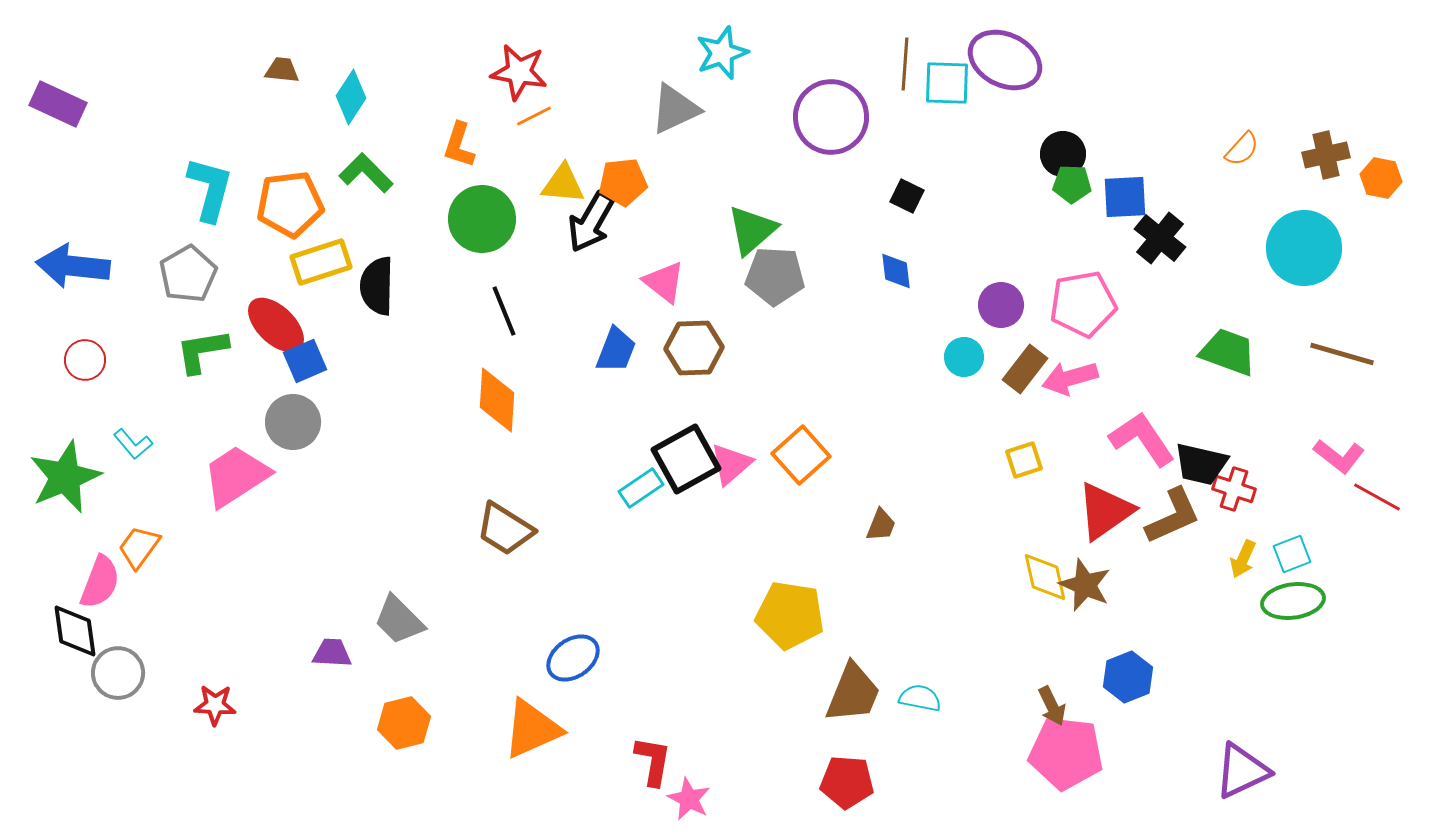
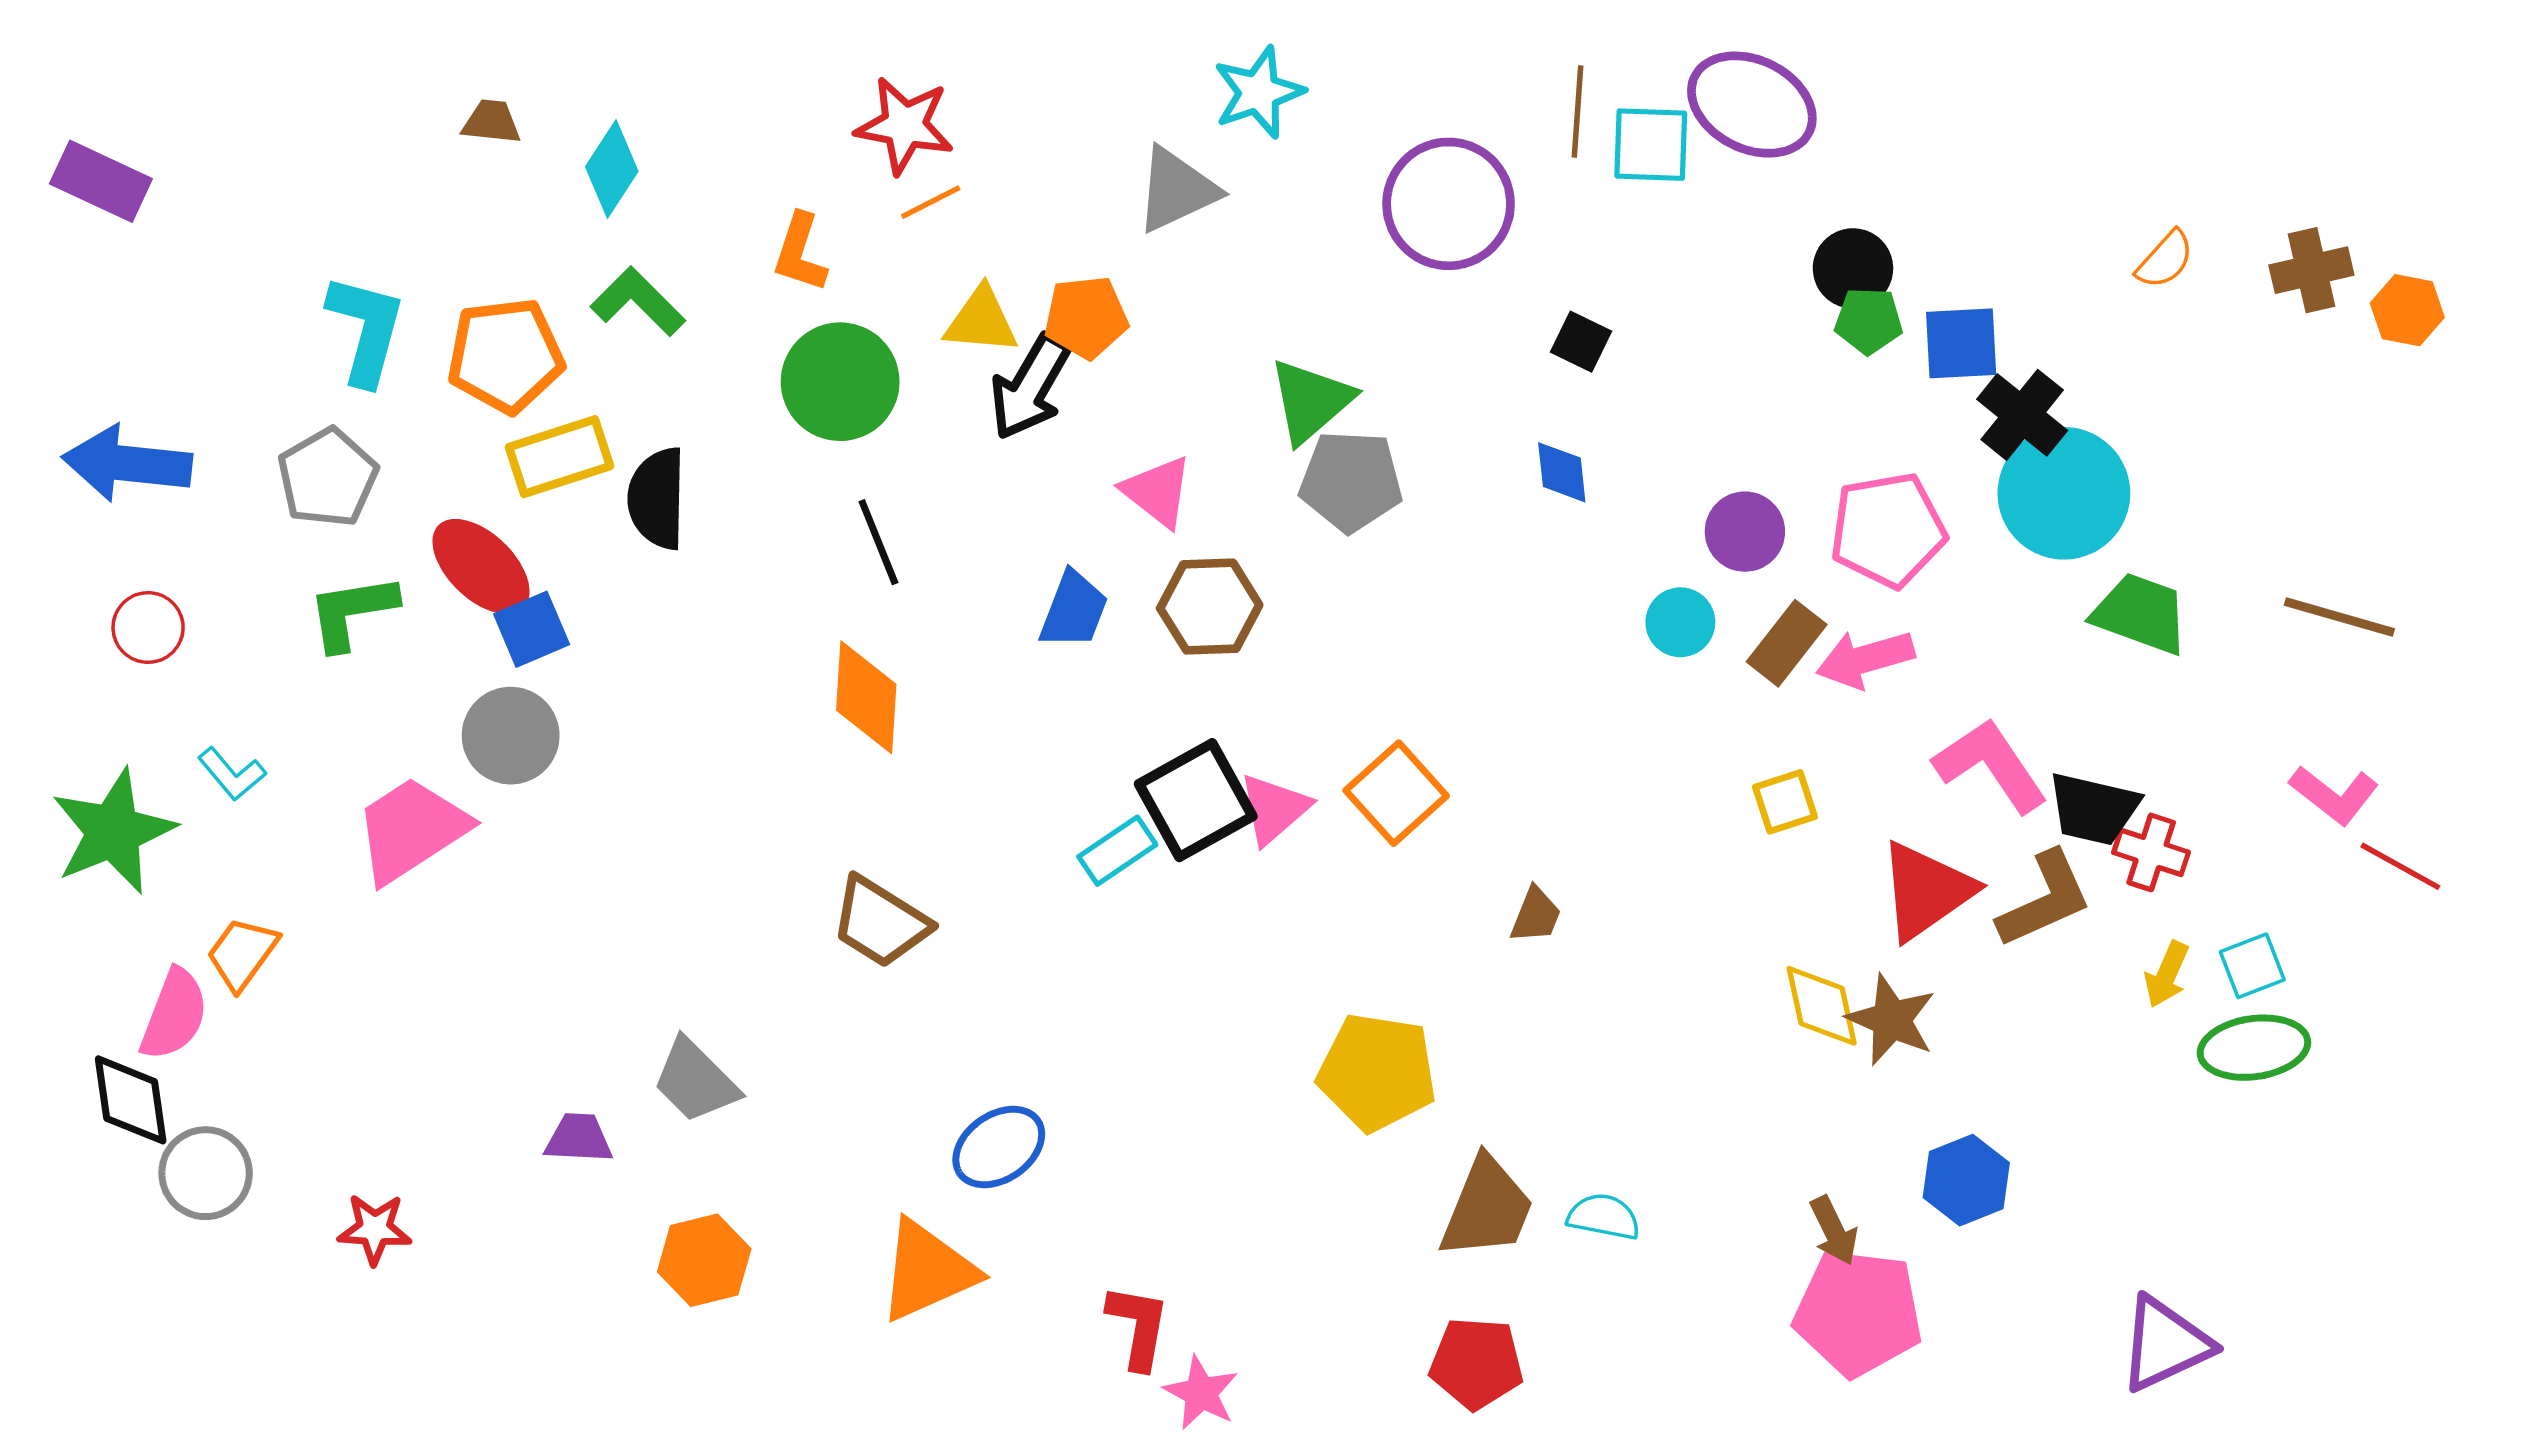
cyan circle: (1304, 248) -> (2064, 493), moved

